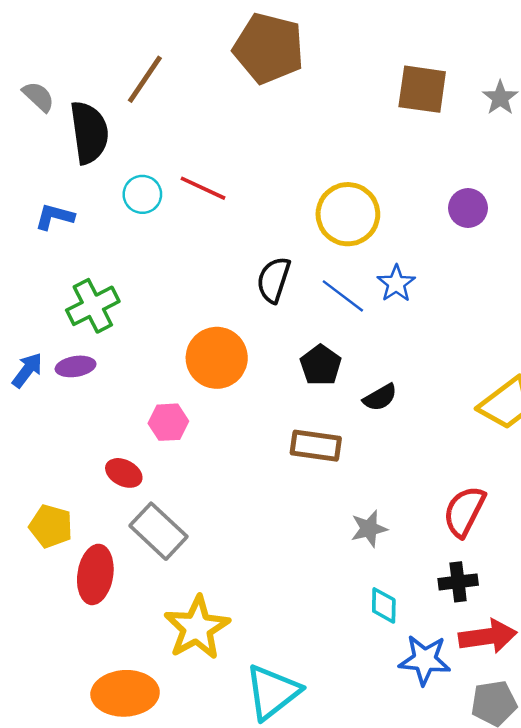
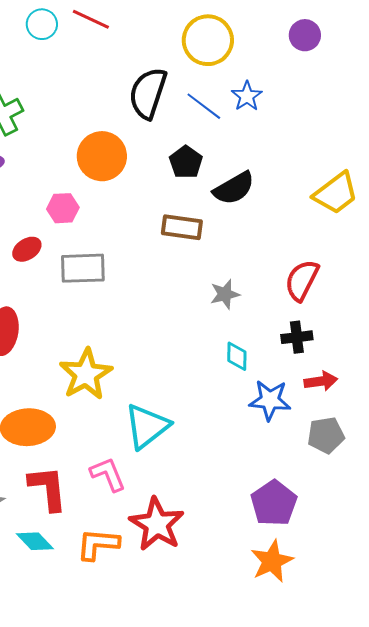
black semicircle: (274, 280) -> (148, 93), size x1.4
black semicircle: (380, 397) -> (234, 188), size x1.5
red ellipse: (124, 473) -> (27, 249), turned -60
gray rectangle: (158, 531) -> (83, 268), moved, turned -45
red arrow: (488, 636) -> (321, 381), size x0.7

